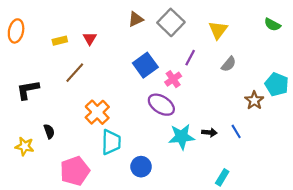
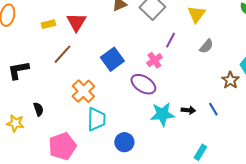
red triangle: (90, 38) -> (76, 22), size x1.5
blue square: (145, 65) -> (112, 59), moved

